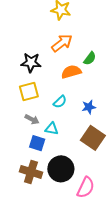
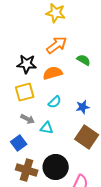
green semicircle: (90, 58) -> (84, 60), turned -96
orange semicircle: (71, 72) -> (53, 73), moved
blue square: (37, 143) -> (19, 143), moved, turned 35

